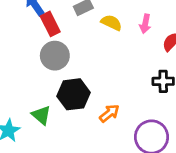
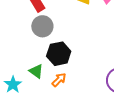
orange arrow: (109, 113) -> (59, 80), moved

